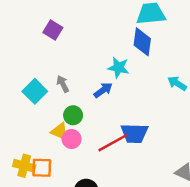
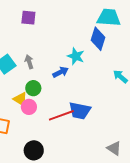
purple square: (53, 30) -> (28, 18), turned -35

